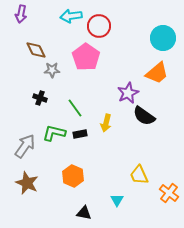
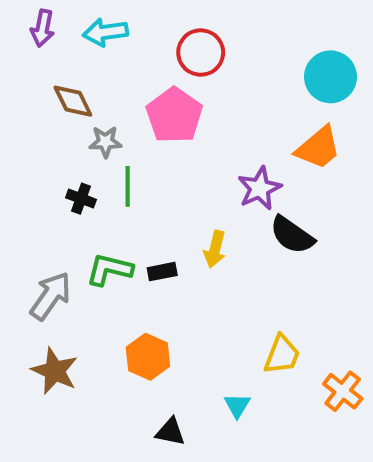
cyan arrow: (71, 16) -> (105, 32), moved
green line: (75, 108) -> (128, 186), moved, turned 36
yellow trapezoid: (139, 175) -> (282, 355), turned -135

